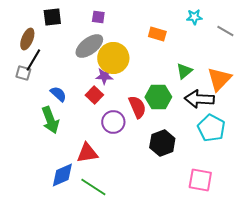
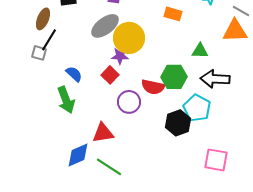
green triangle: (184, 71) -> (200, 51), turned 42
orange triangle: (219, 79) -> (235, 31), moved, turned 44
red semicircle: (137, 107) -> (153, 87), turned 125
cyan pentagon: (211, 128) -> (197, 108), moved

